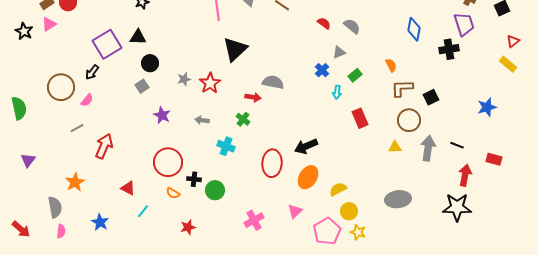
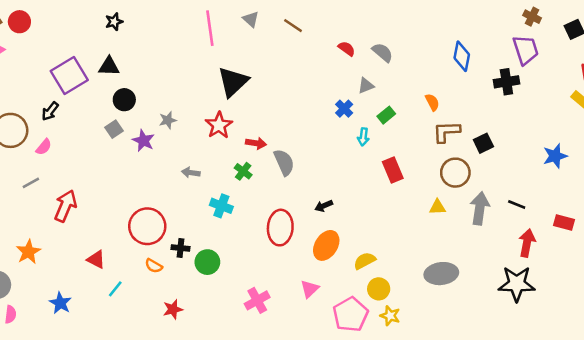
gray semicircle: (273, 82) -> (284, 162), moved, turned 55
red star: (210, 83) -> (219, 125), moved
purple star: (162, 115) -> (143, 141), moved
black arrow: (306, 146) -> (324, 206), size x0.6

